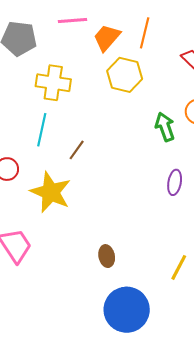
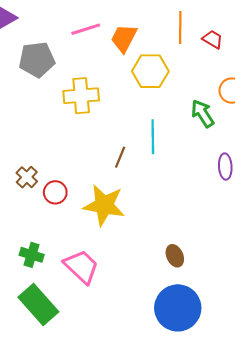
orange line: (145, 33) -> (180, 28), moved
cyan line: (42, 130) -> (153, 137), moved
blue circle: (127, 310) -> (178, 308), moved

